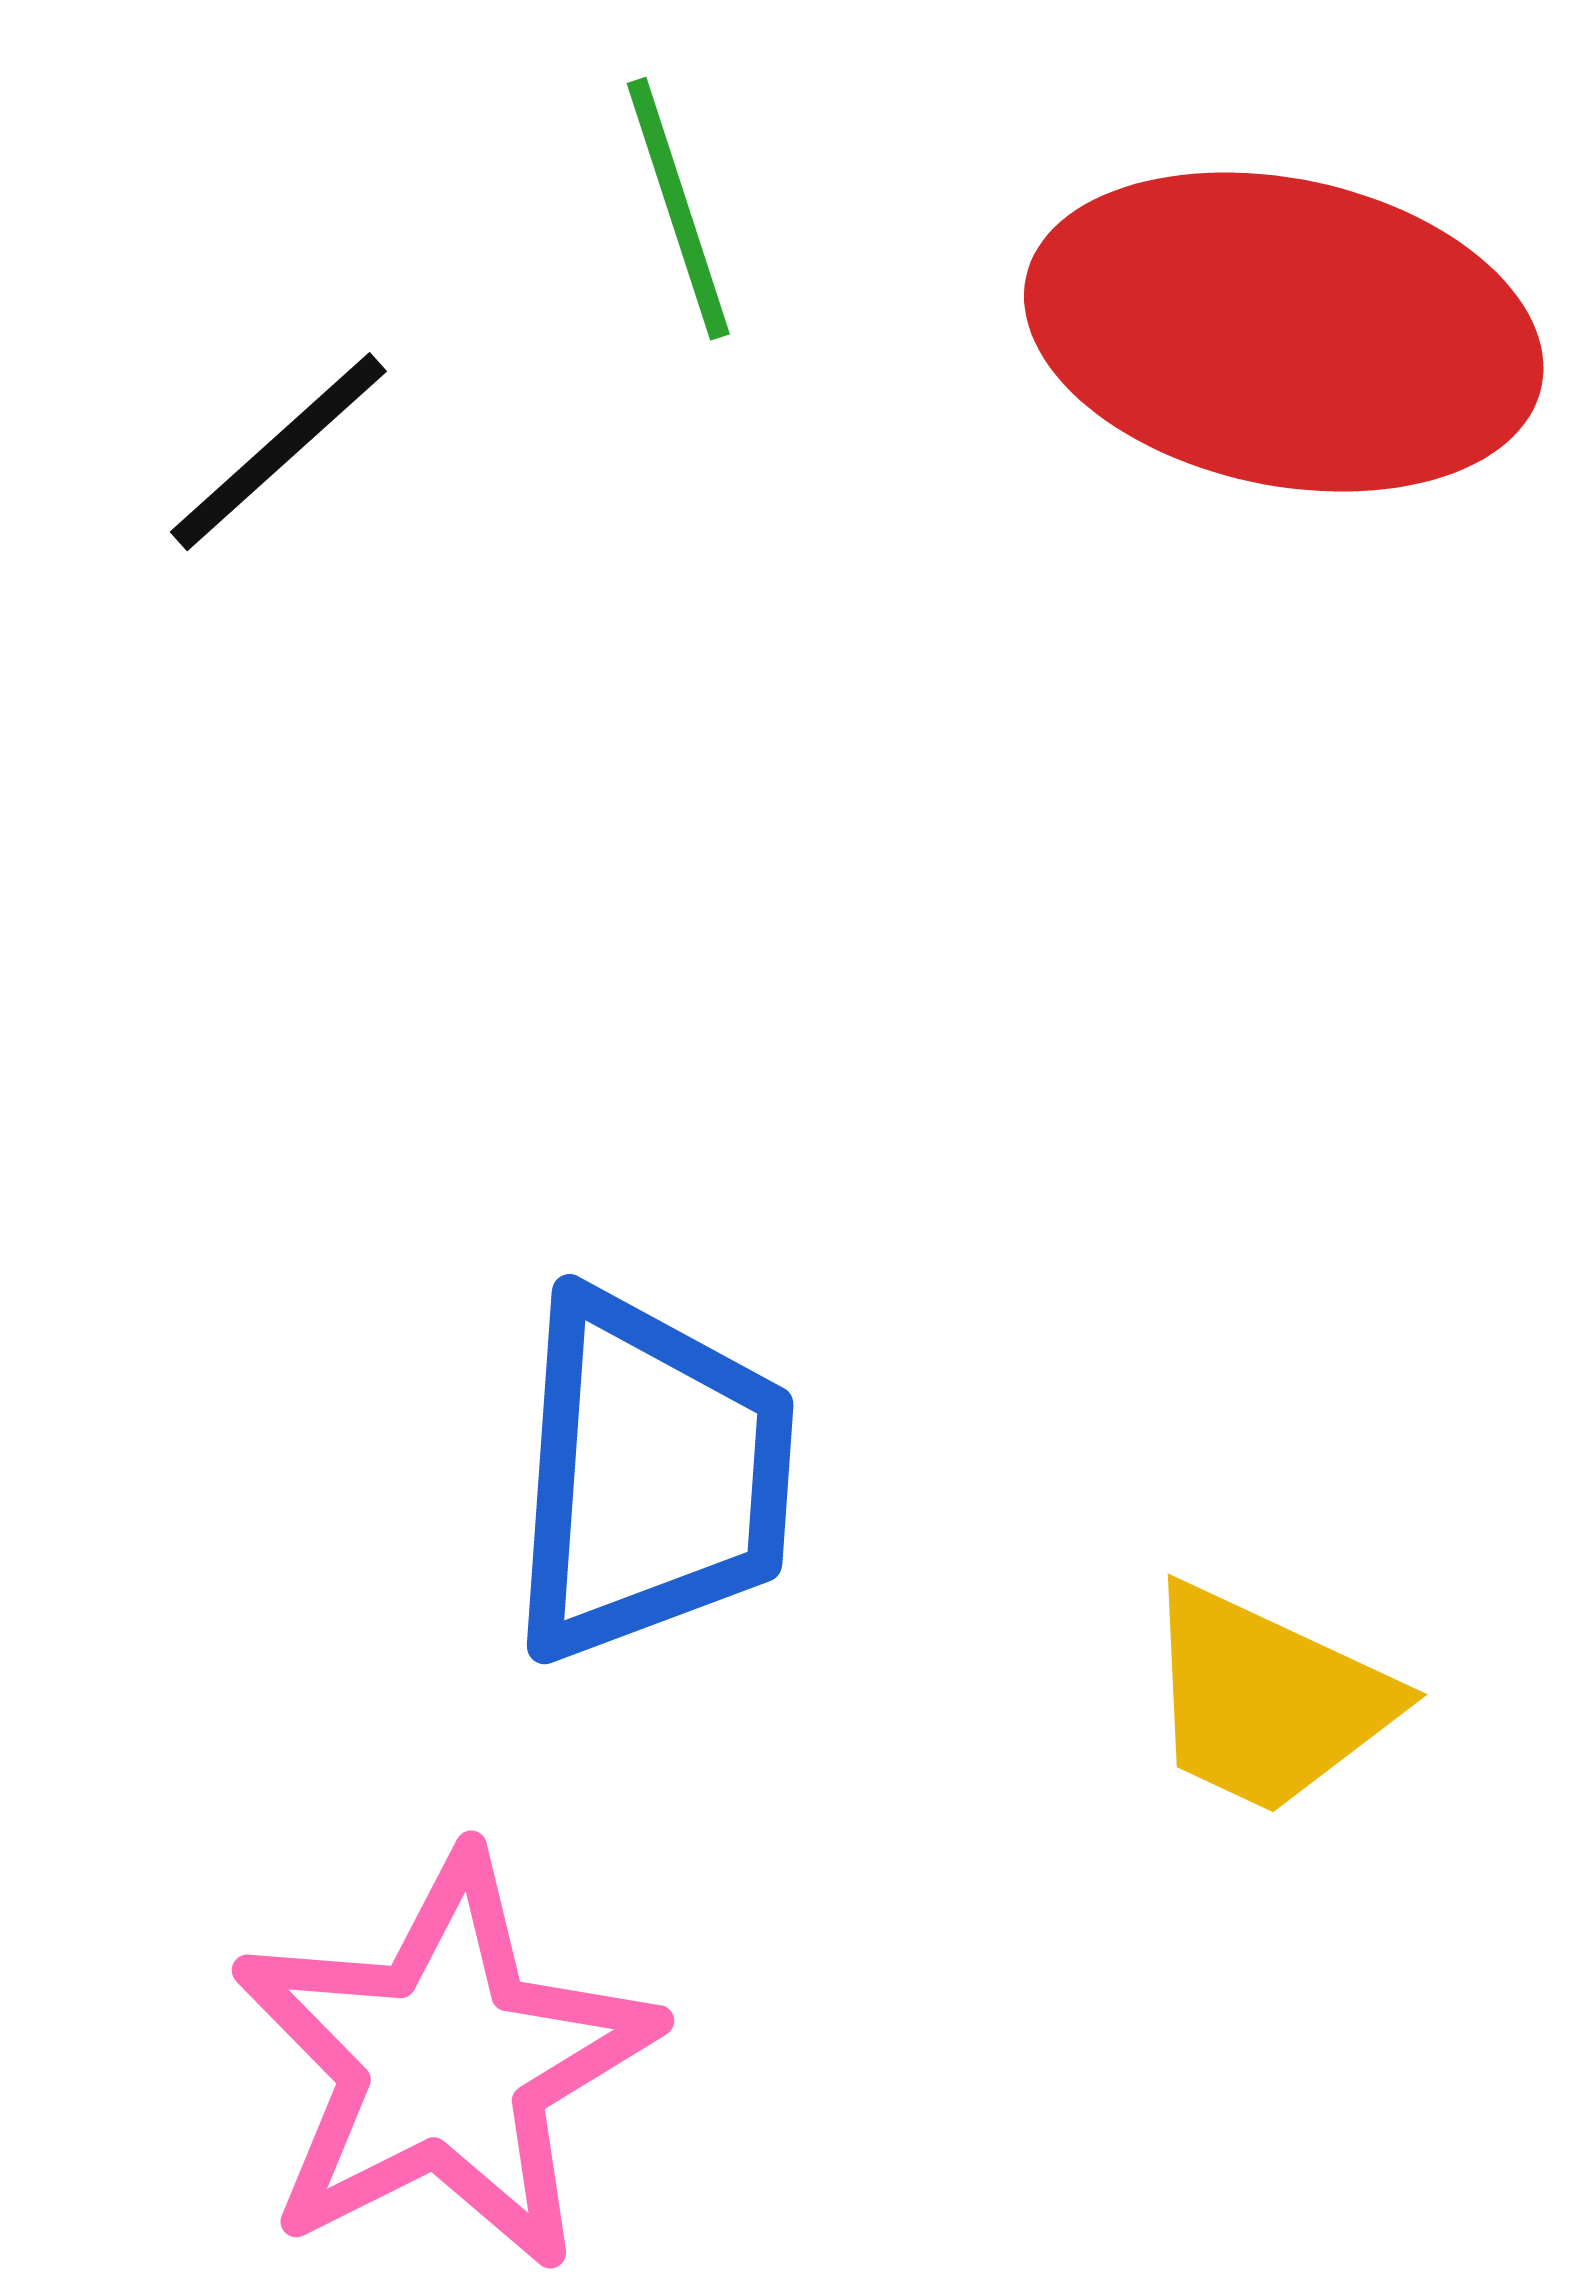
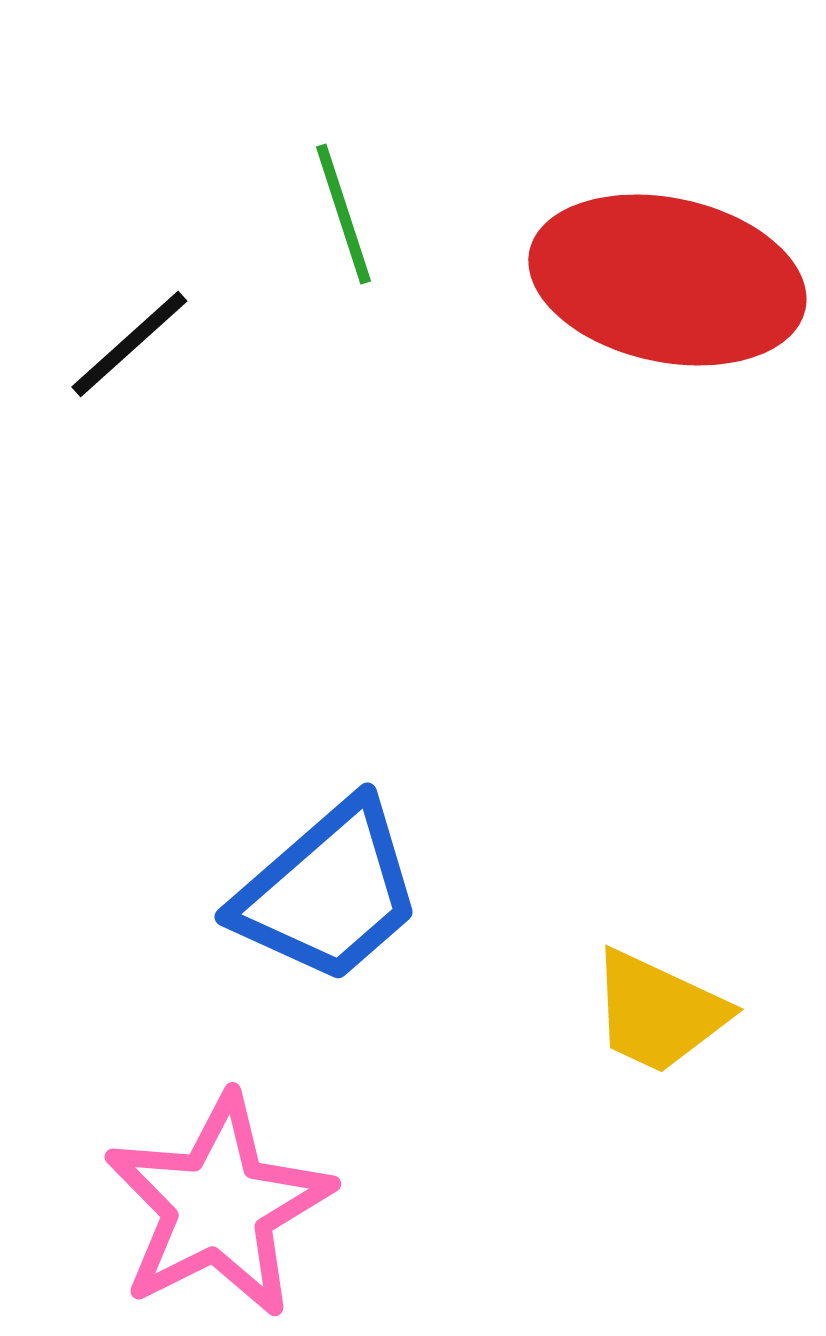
blue trapezoid: (650, 1476) -> (328, 892), turned 45

